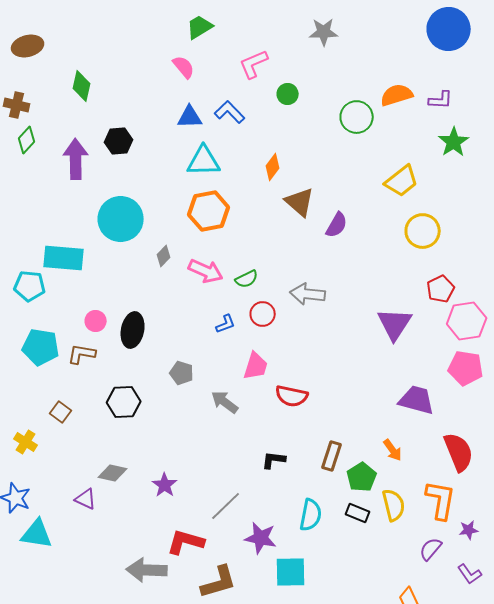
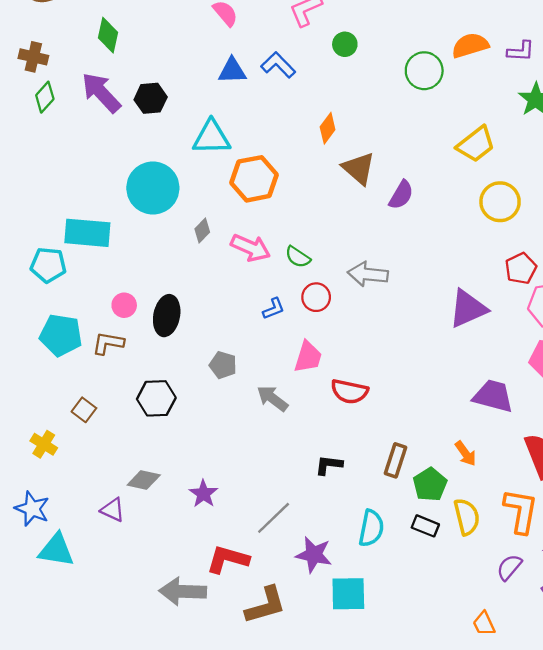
purple arrow: (76, 159) -> (101, 93), moved, turned -42
cyan triangle: (204, 161) -> (212, 137), moved
green semicircle: (247, 279) -> (298, 257), turned 60
purple triangle: (395, 324) -> (468, 309), turned 33

